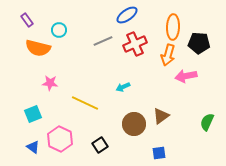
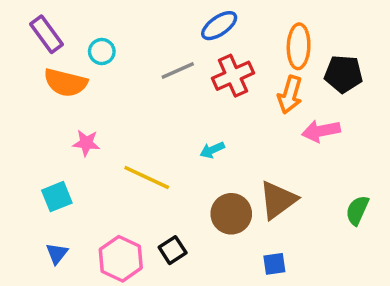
purple rectangle: (27, 20) -> (47, 34), size x1.5
brown triangle: (161, 116) -> (278, 200), size x1.4
pink hexagon: (60, 139) -> (121, 259), moved
blue triangle: (33, 147) -> (57, 253), turned 32

